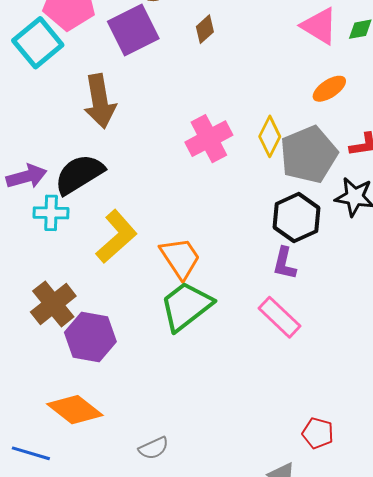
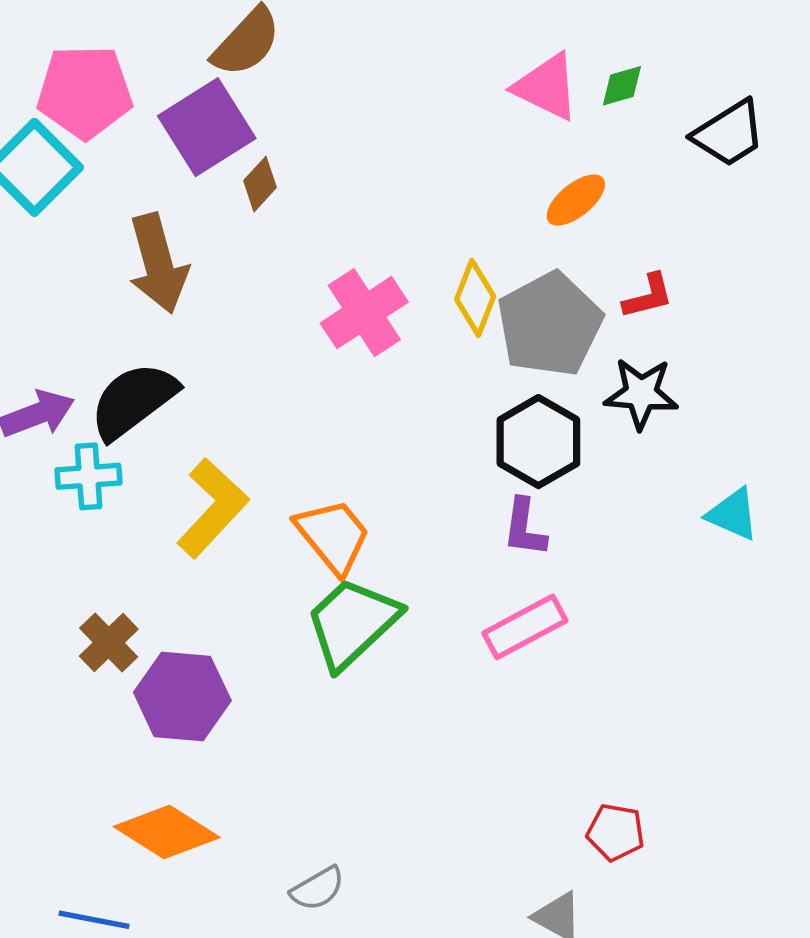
brown diamond: (205, 29) -> (260, 184), moved
brown cross: (53, 304) -> (109, 643), size x0.7
pink rectangle: (279, 317) -> (525, 627), turned -66

